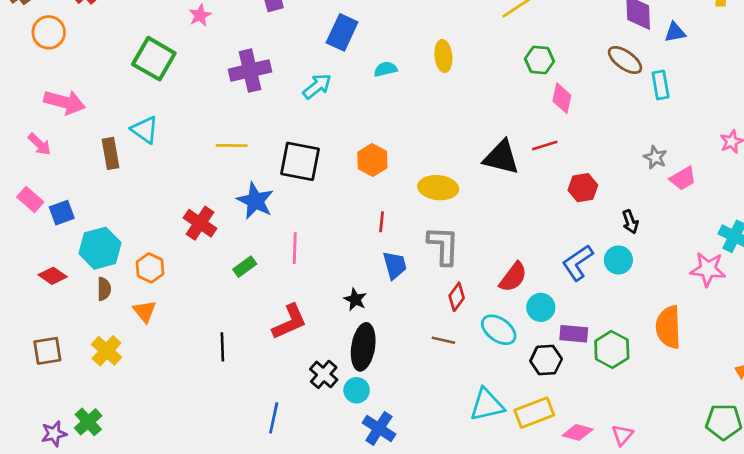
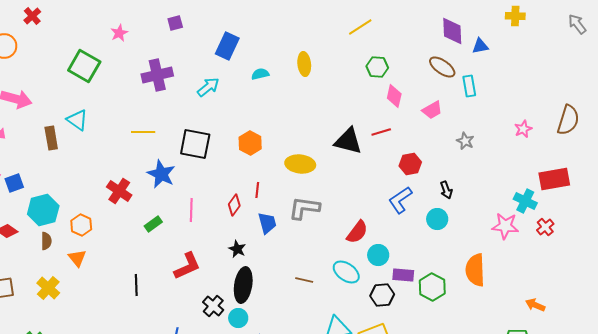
pink trapezoid: (683, 178) -> (432, 110), moved
gray L-shape: (443, 246) -> (304, 208), turned -84
blue L-shape: (578, 263) -> (400, 200), moved
red diamond: (457, 297) -> (234, 205), moved

